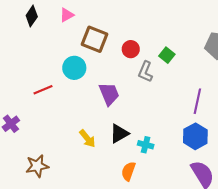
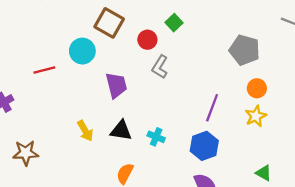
green square: (167, 55) -> (174, 23), moved
black triangle: (119, 134) -> (121, 131), turned 30
cyan cross: (146, 145) -> (156, 137), moved

